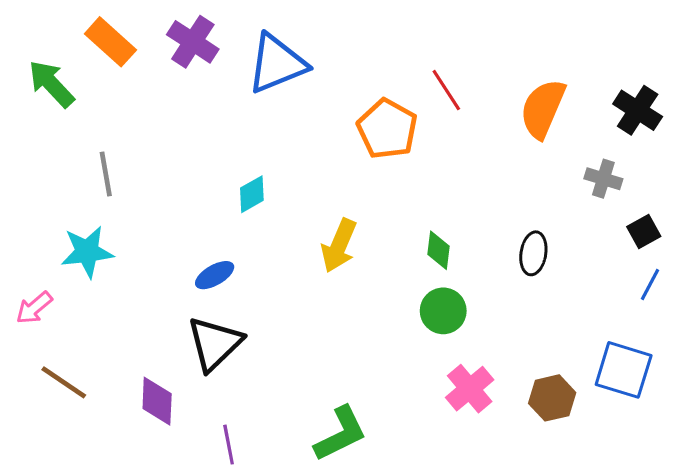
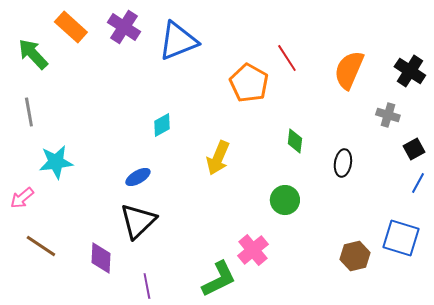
gray line: (106, 174) -> (29, 112), moved
green diamond: (439, 250) -> (295, 141), moved
pink cross: (470, 389) -> (253, 250), moved

